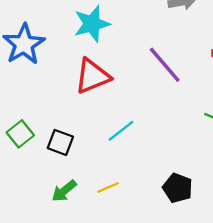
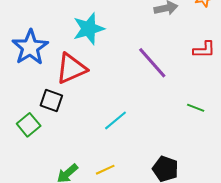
red triangle: (92, 76) -> (71, 68), moved
black square: (60, 142) -> (51, 101), moved

